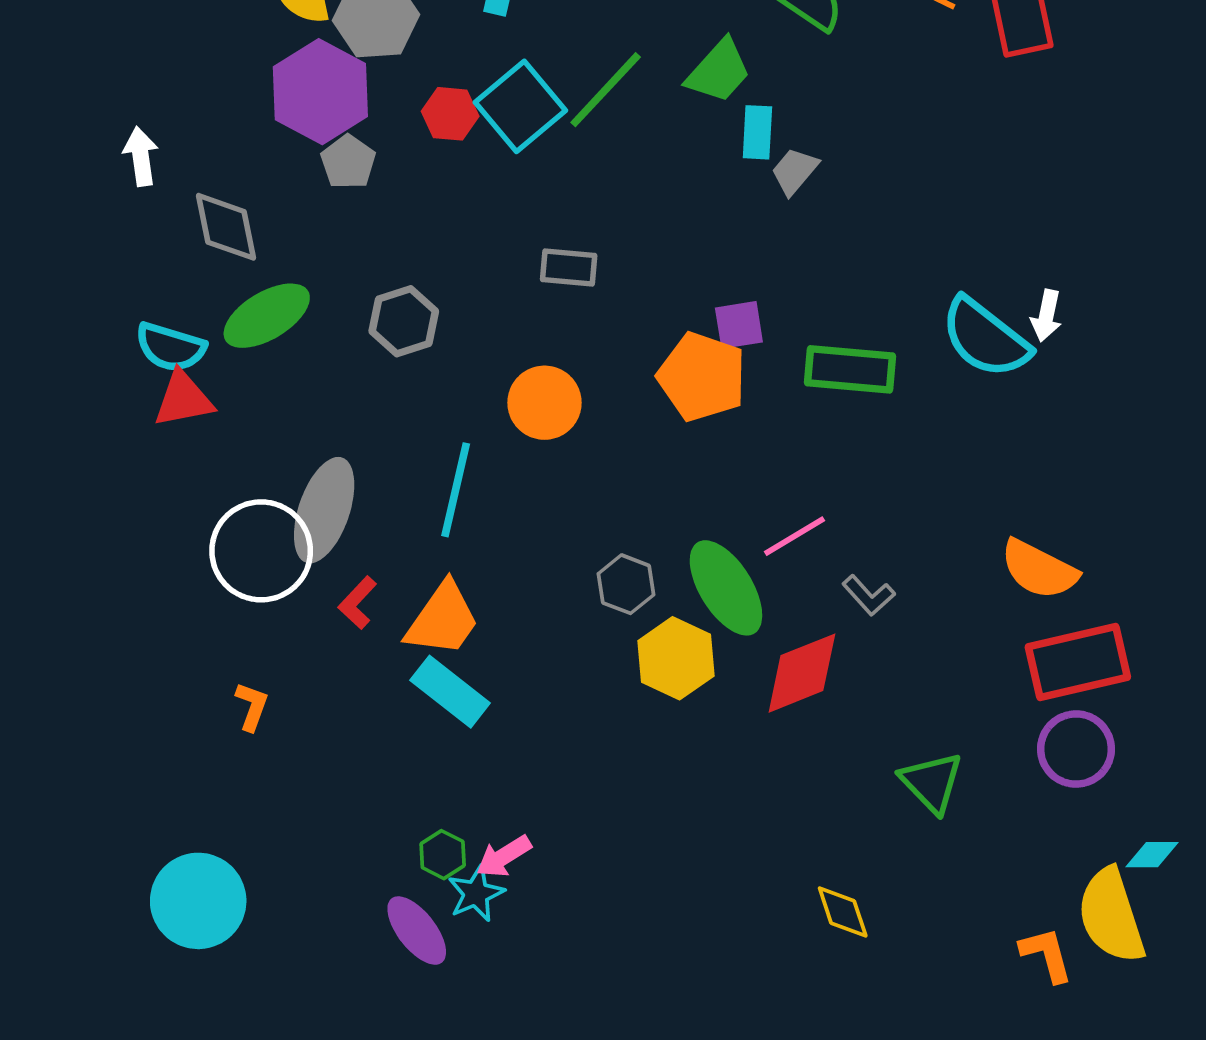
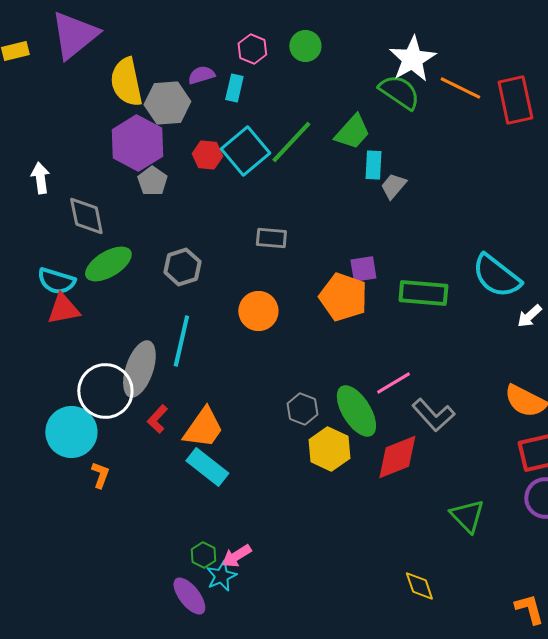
white arrow: (1046, 316) -> (529, 316), moved, turned 36
cyan line: (456, 490) -> (181, 341), moved
gray L-shape: (869, 595) -> (433, 415), size x1.5
cyan circle: (198, 901) -> (71, 432), moved

